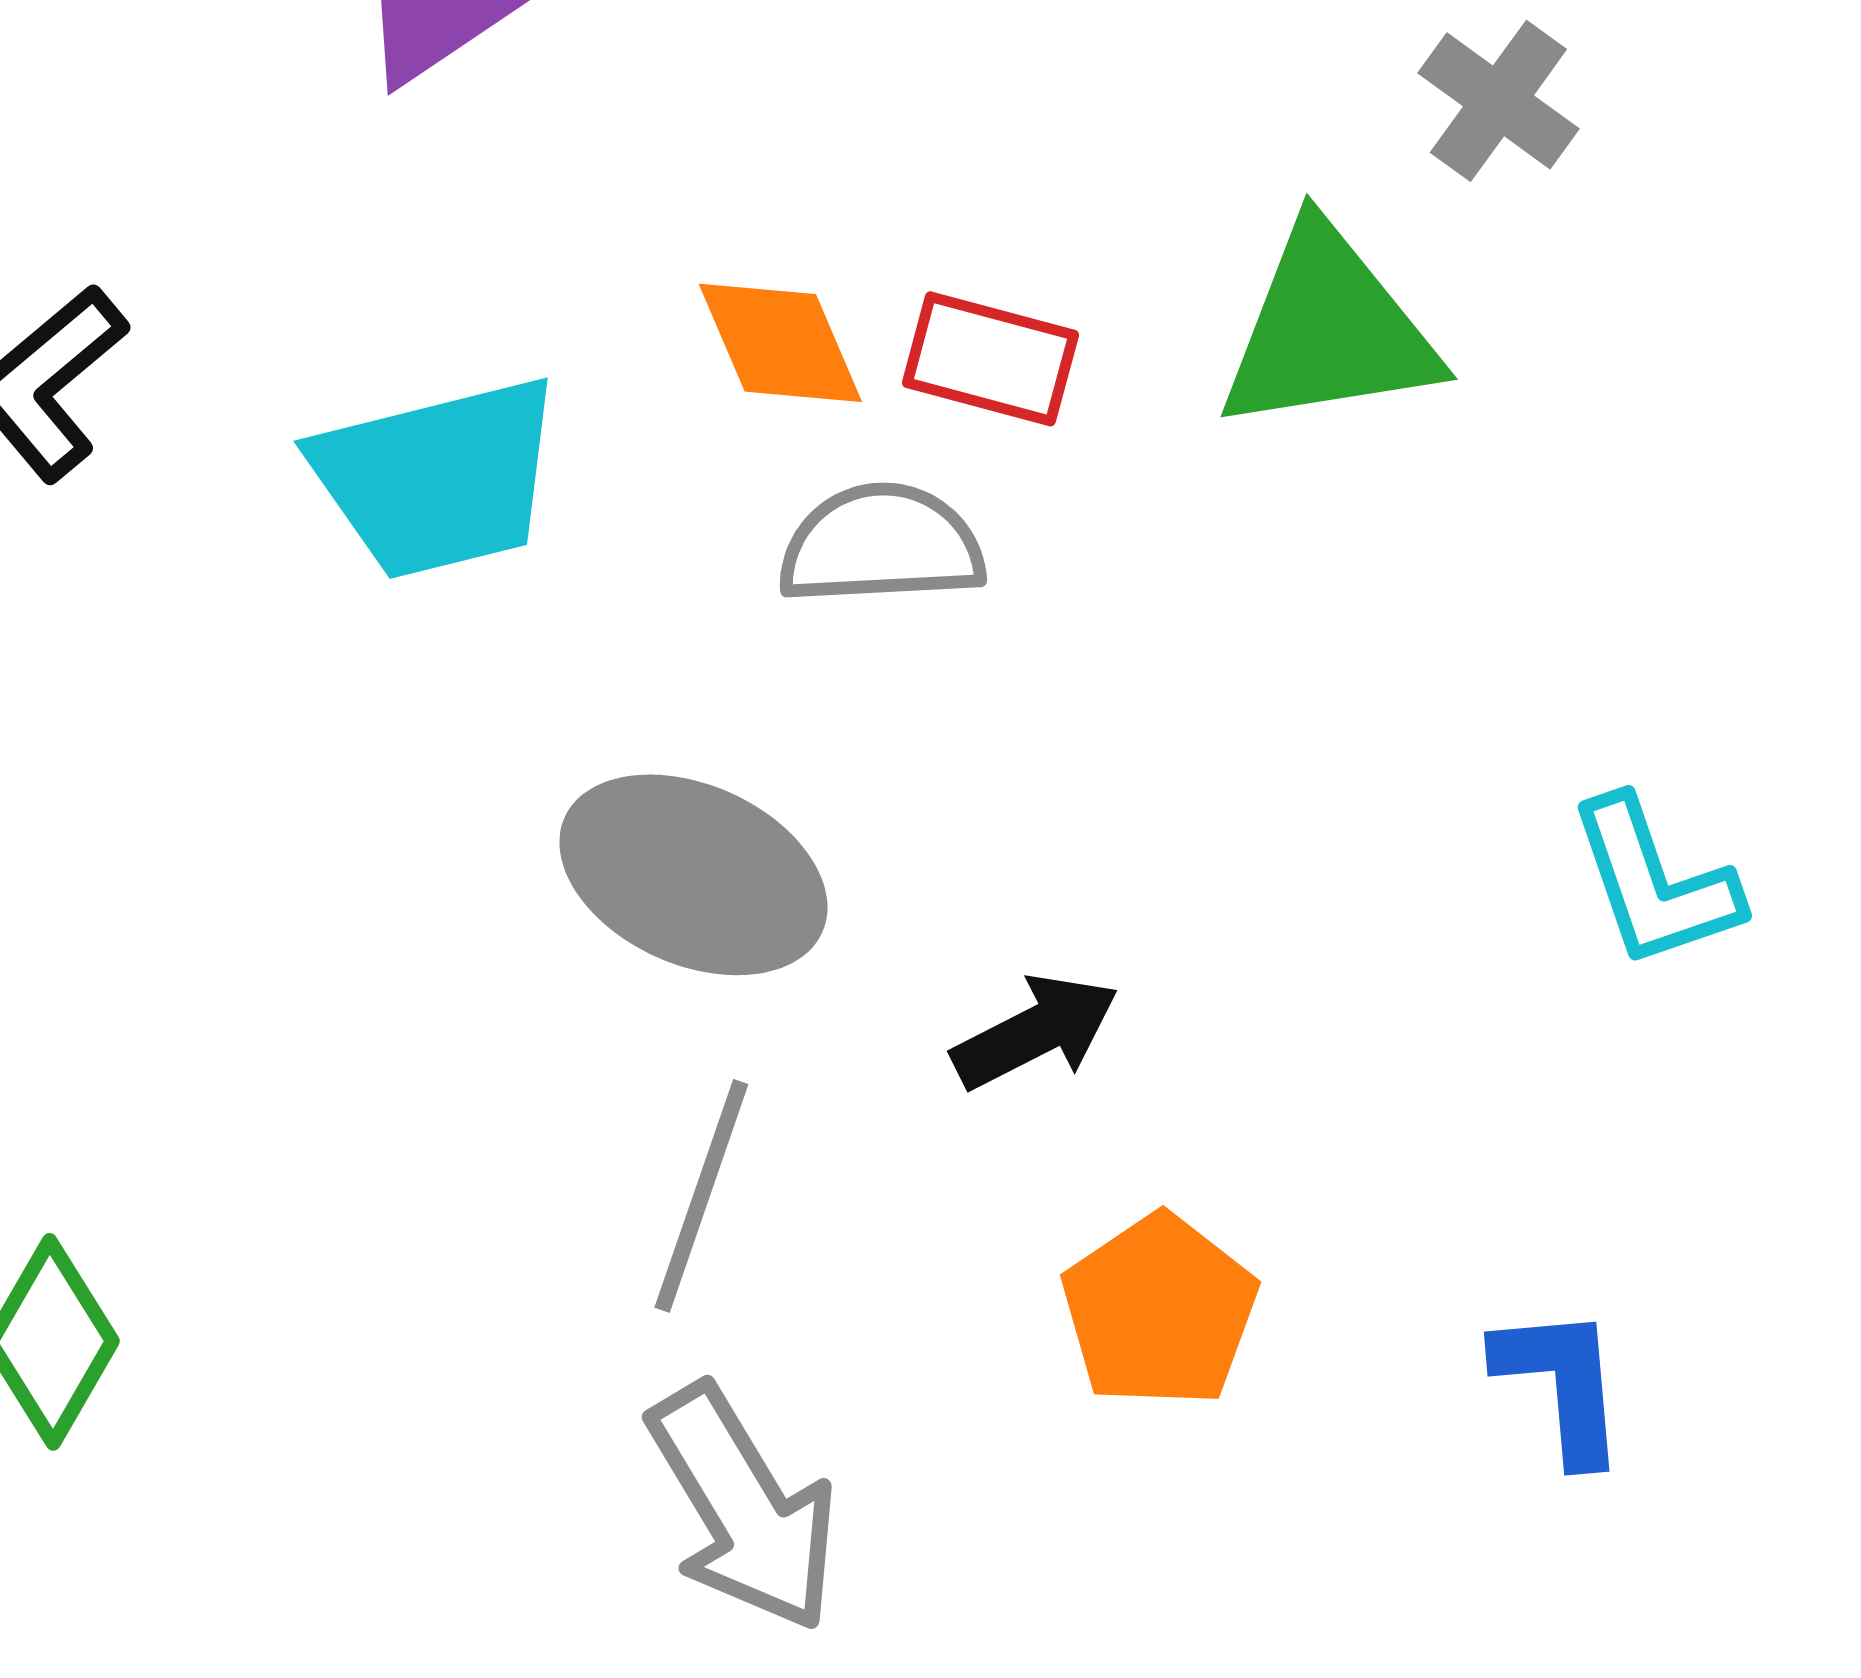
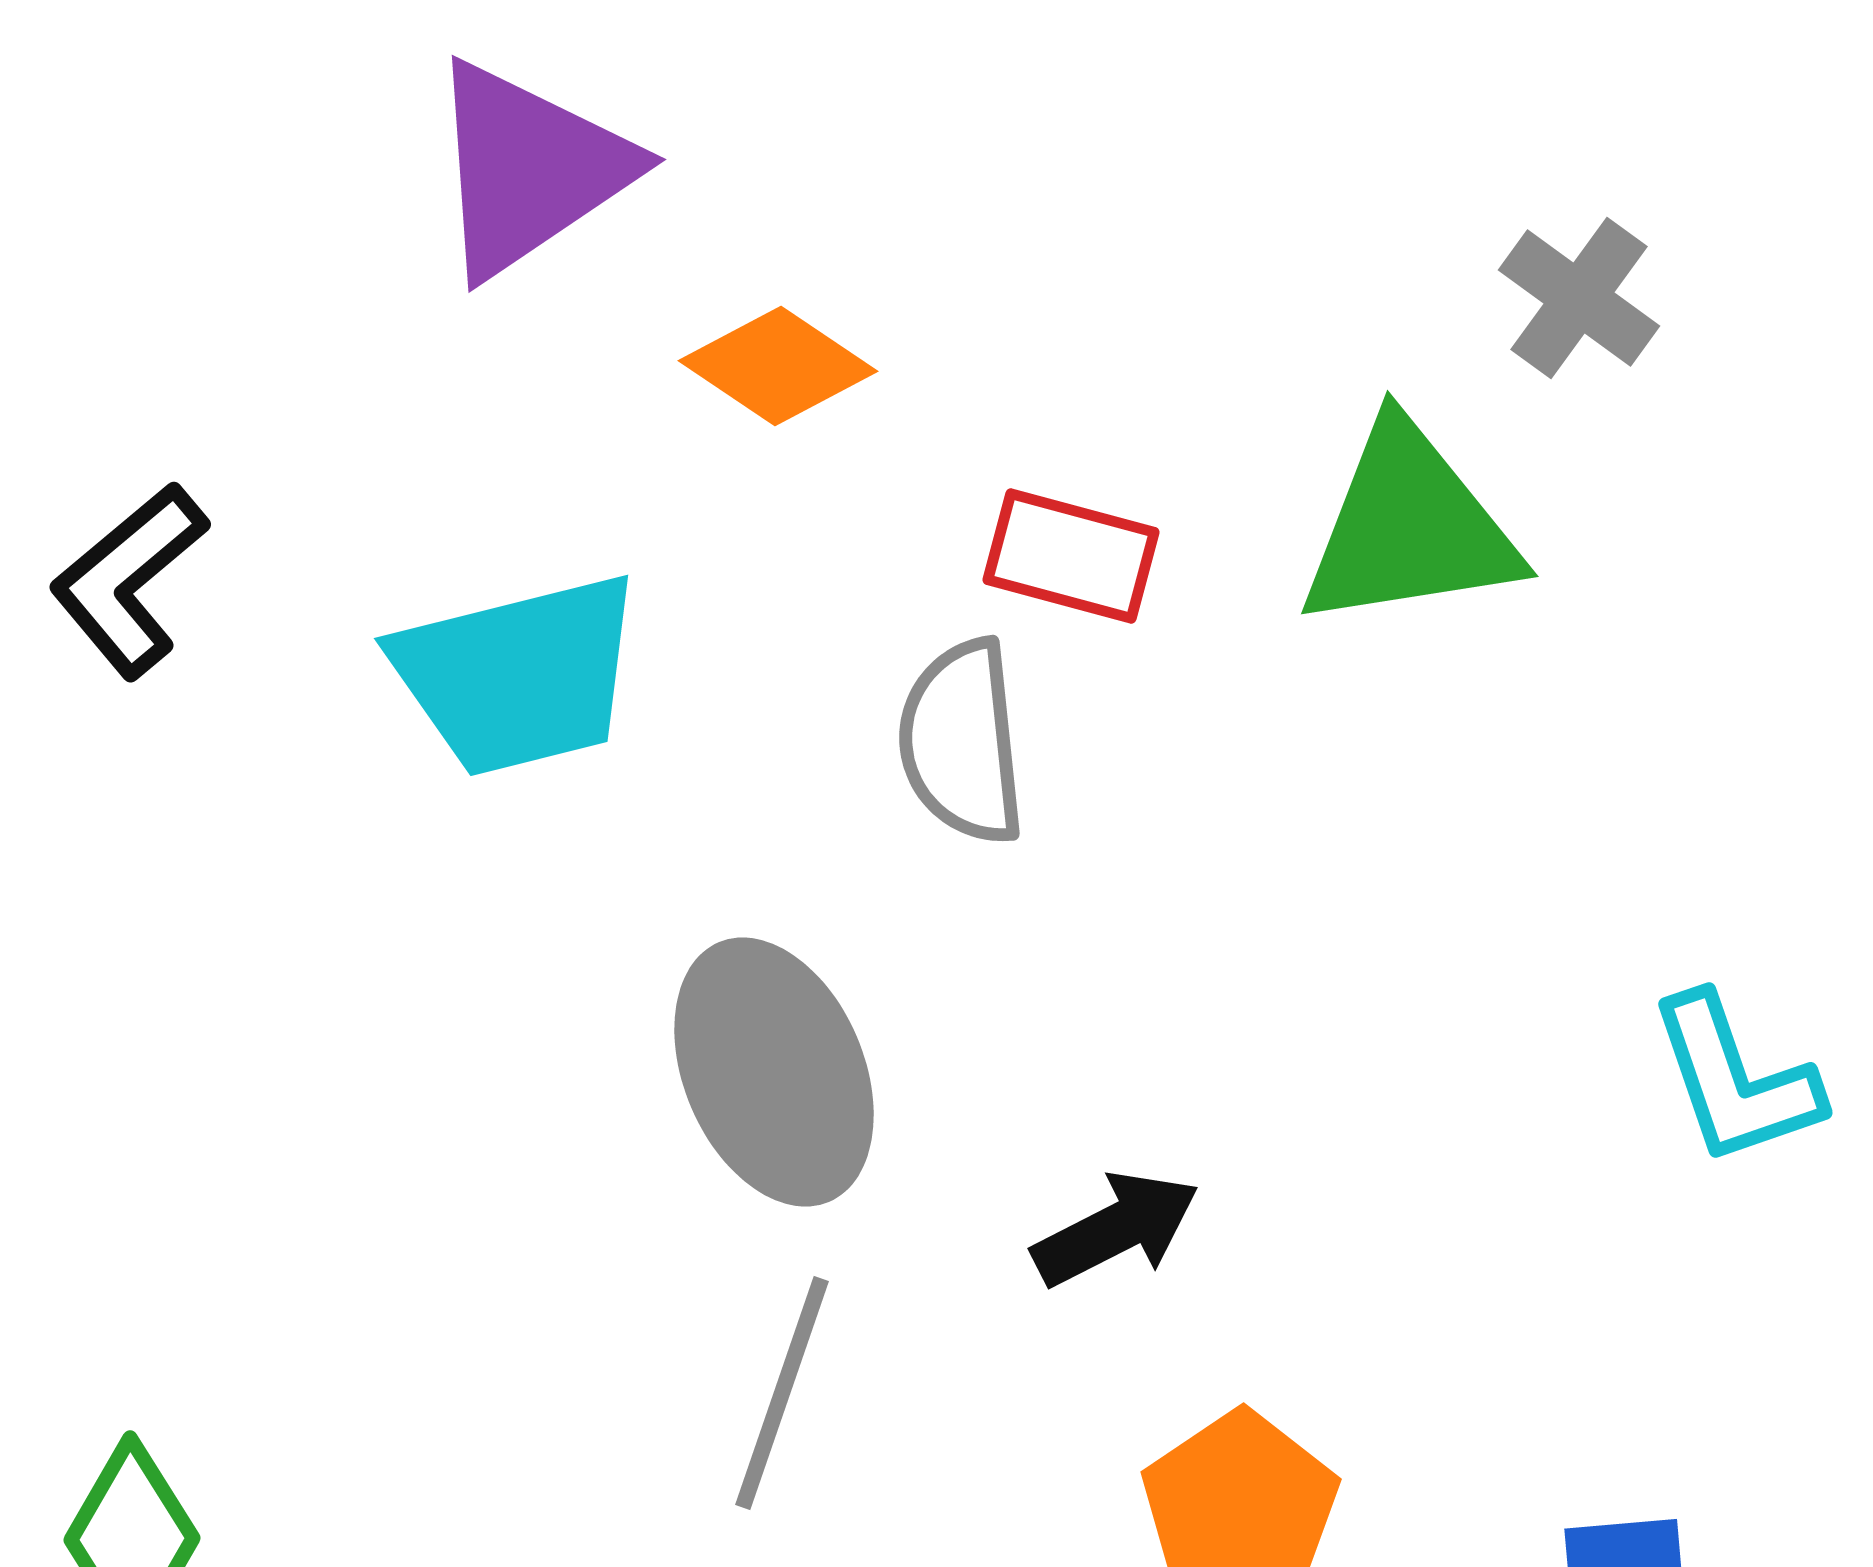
orange diamond: (780, 343) -> (778, 366), moved, turned -33
gray semicircle: (881, 545) -> (962, 742), turned -93
gray ellipse: (693, 875) -> (774, 1072), turned 43

